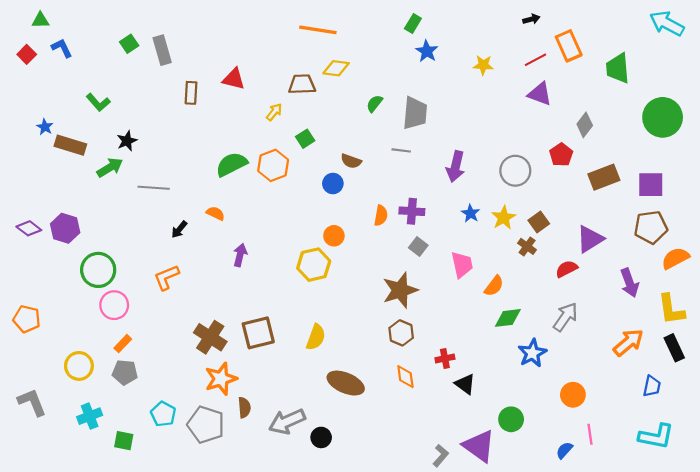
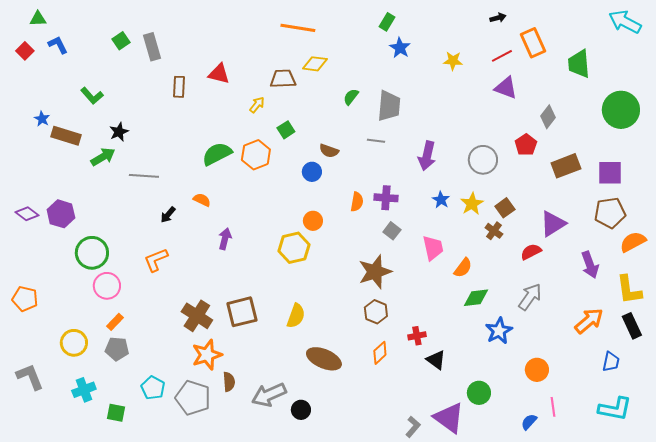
orange diamond: (405, 377) -> (380, 353), turned 55

